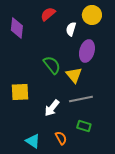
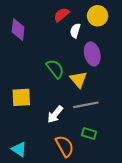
red semicircle: (48, 14) -> (61, 15), moved
purple ellipse: (87, 51) -> (92, 54), turned -30
orange semicircle: (61, 138) -> (65, 146), size x1.5
cyan triangle: (33, 141) -> (19, 149), moved

